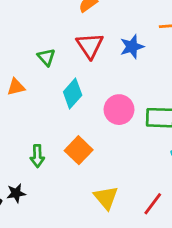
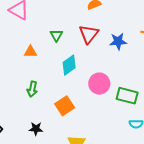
green arrow: (37, 156) -> (32, 89), moved
black star: (16, 193) -> (36, 129), moved

